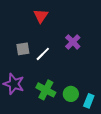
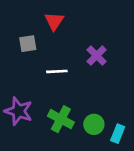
gray square: (23, 49) -> (28, 44), moved
white line: (43, 54) -> (57, 71), turned 42

